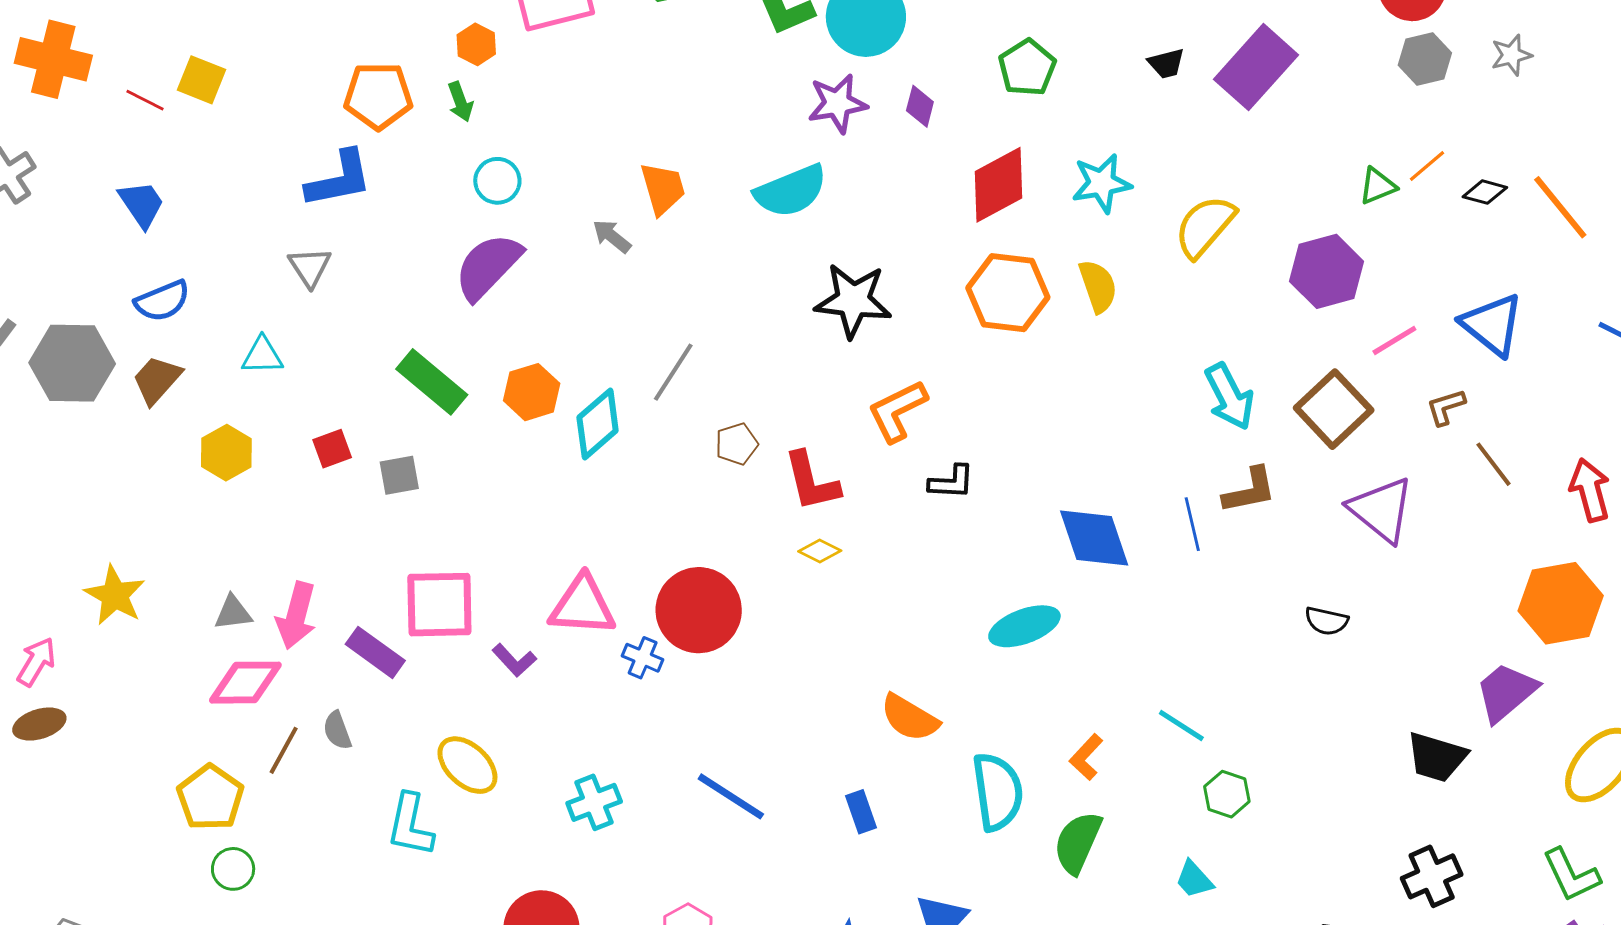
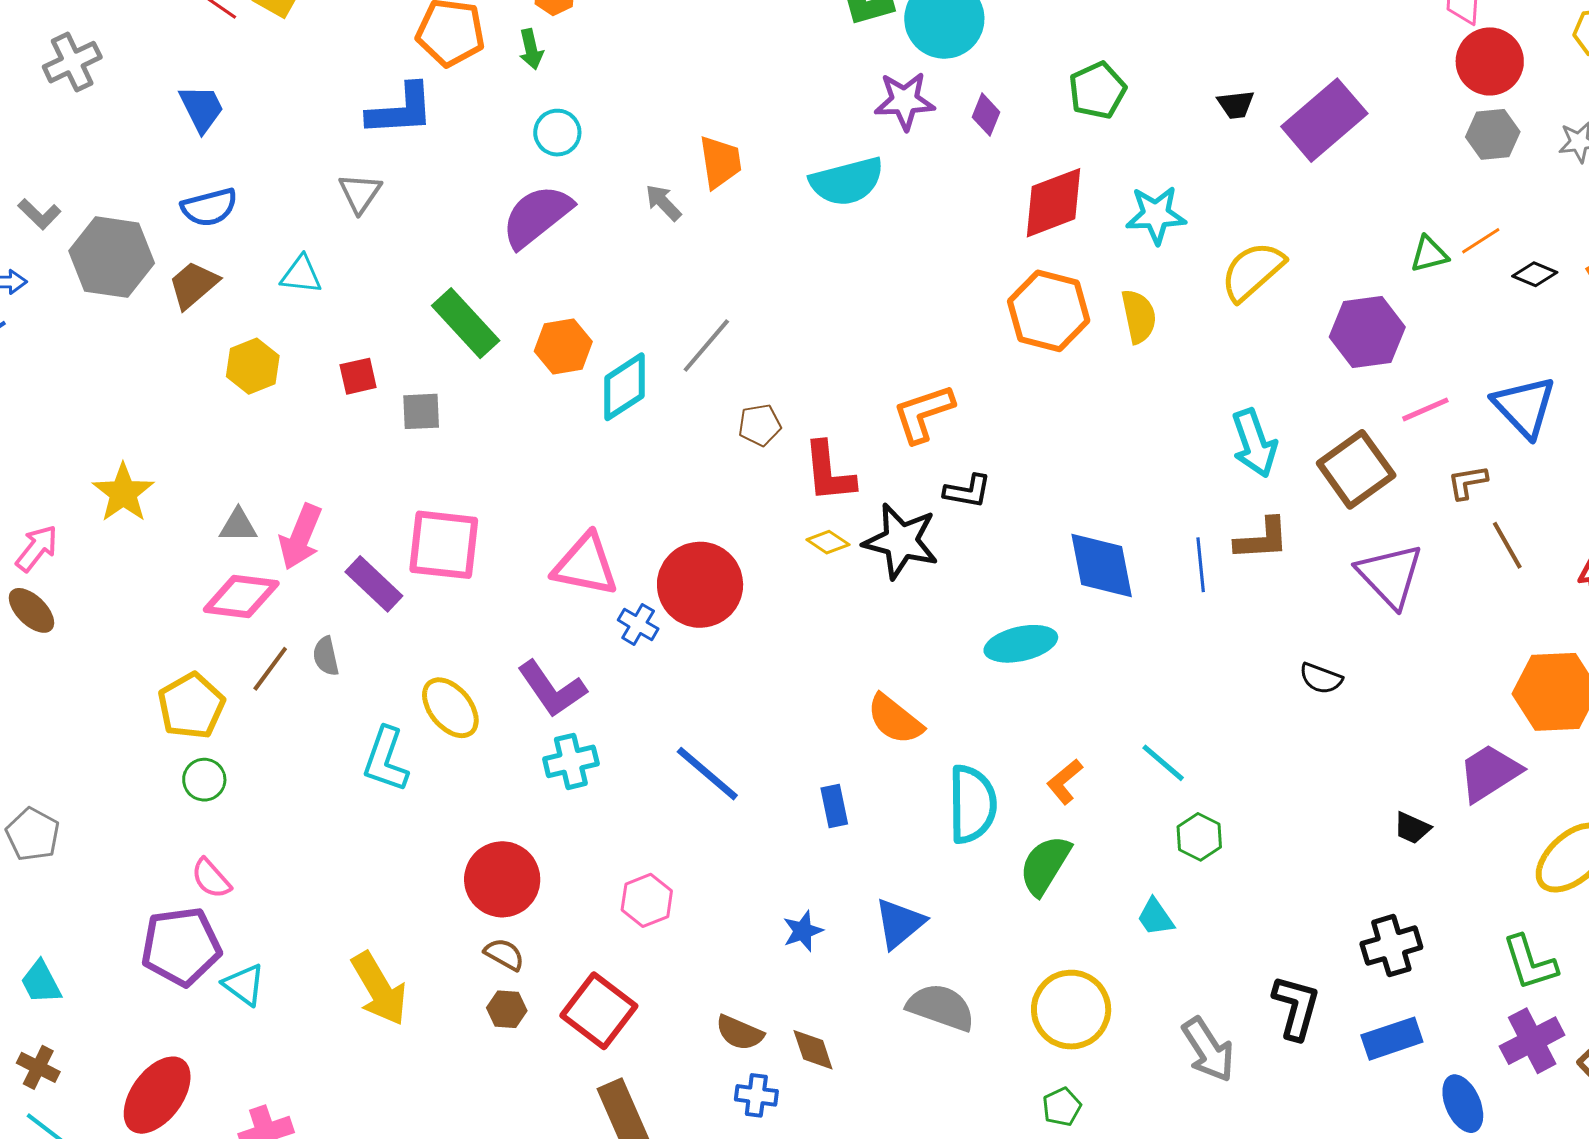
black star: (853, 300) -> (901, 541), moved
purple L-shape: (514, 660) -> (552, 689), moved, size x1.6
brown ellipse: (39, 724) -> (31, 610), turned 54
black trapezoid: (1437, 757) -> (1412, 828), size x0.6

